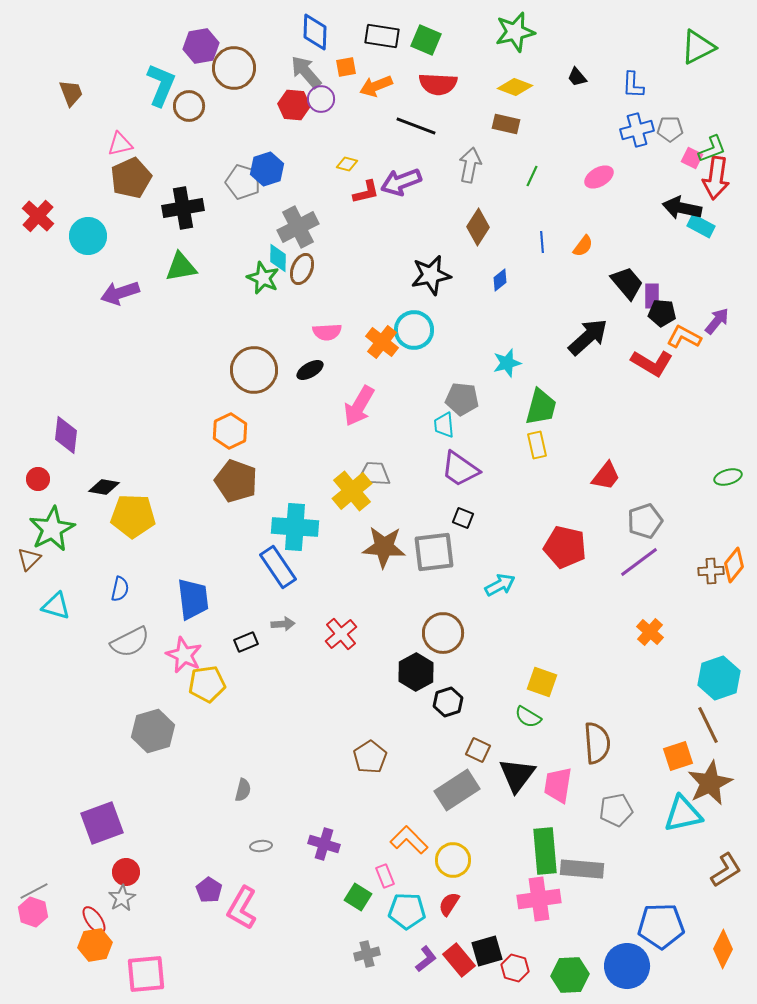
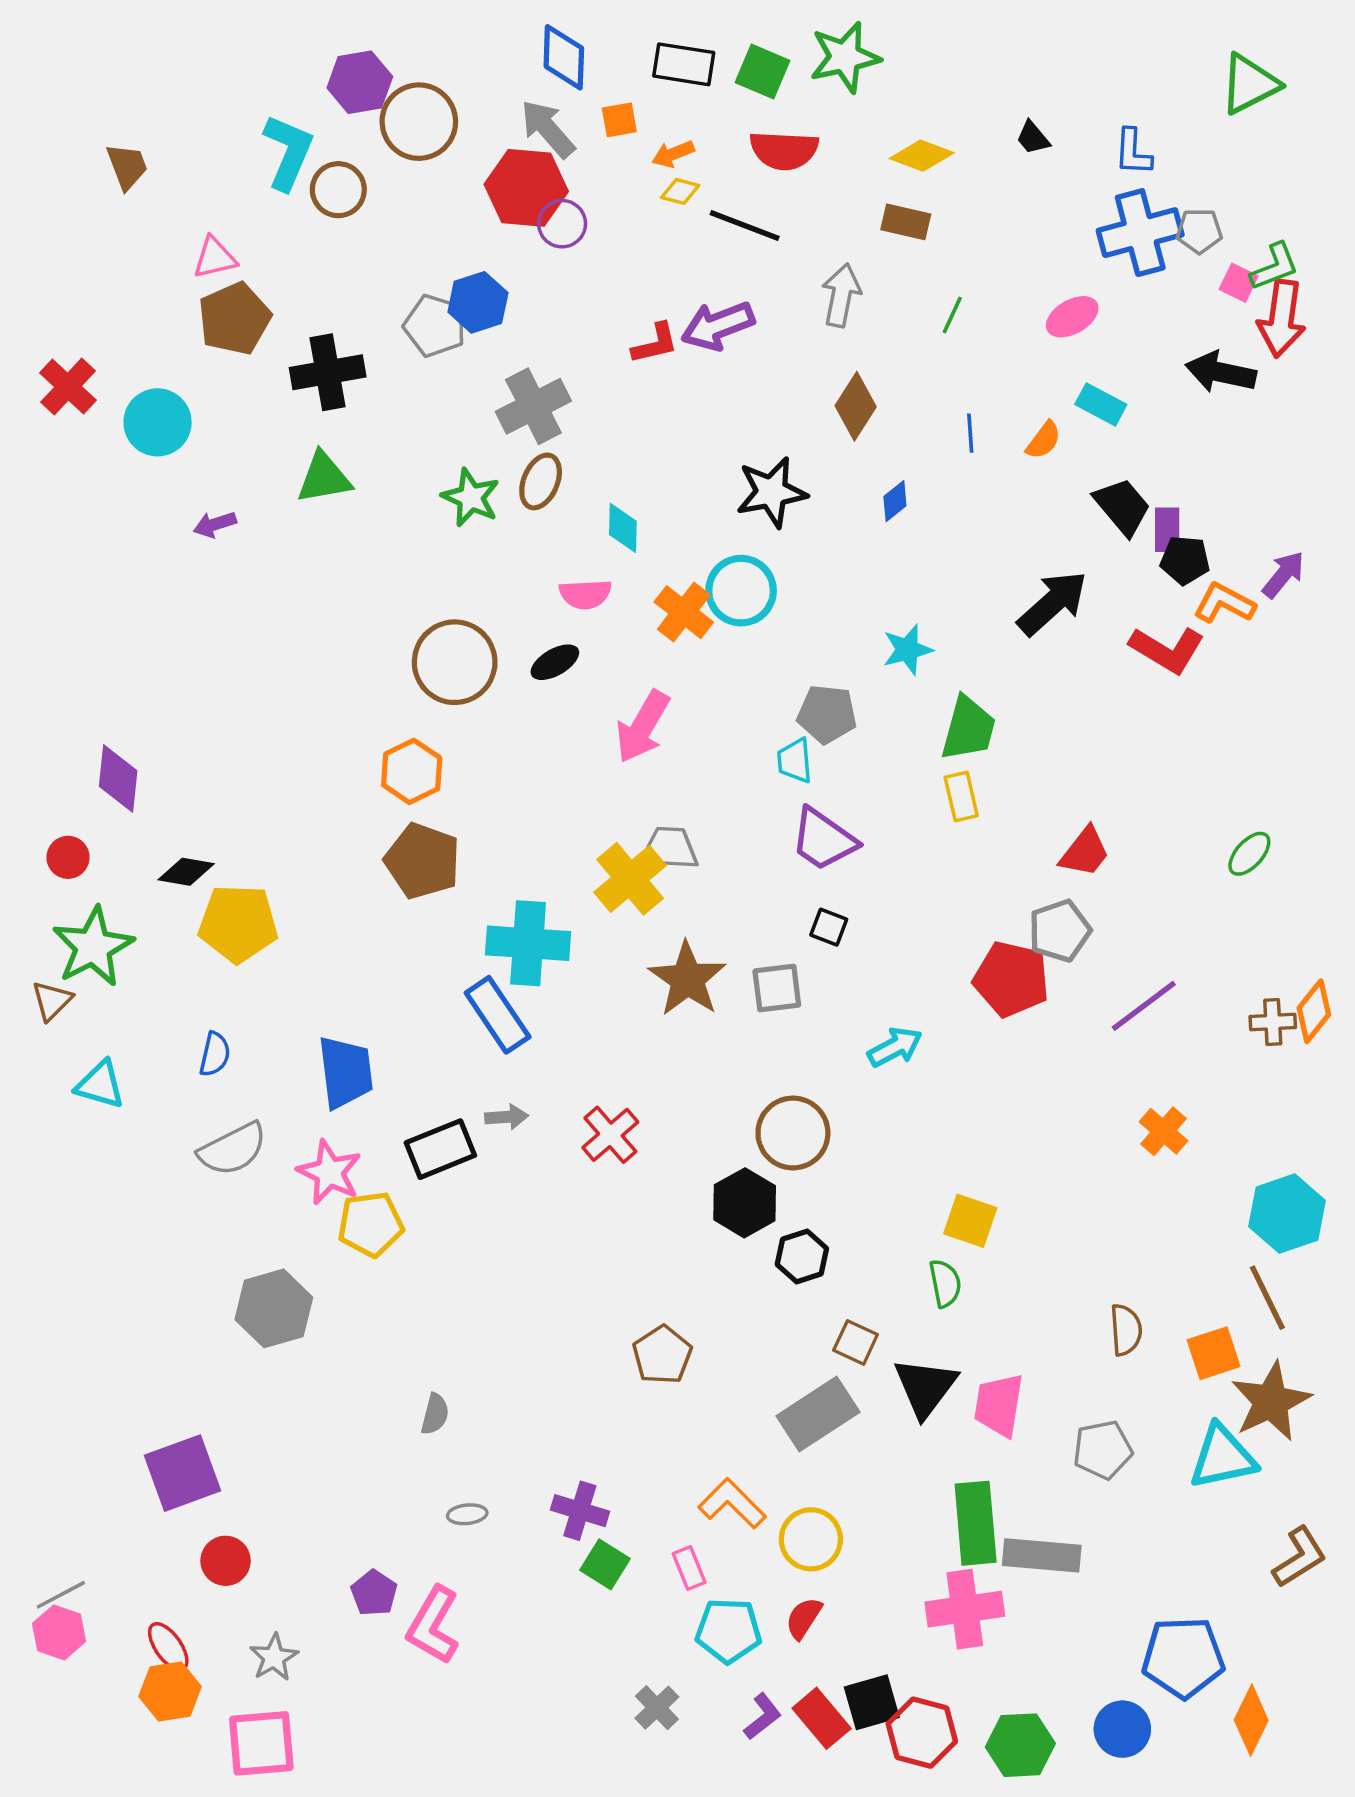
green star: (515, 32) -> (845, 57), moved
orange arrow: (376, 86) -> (673, 154), size x0.7
purple circle: (321, 99) -> (562, 224), moved
red hexagon: (294, 105) -> (526, 188), size x1.4
blue cross: (637, 130) -> (1140, 233), size x1.4
yellow diamond: (347, 164) -> (680, 191), moved
cyan rectangle: (701, 226) -> (1101, 404), moved
cyan diamond: (278, 258) -> (623, 528), moved
purple arrow: (120, 293) -> (215, 524), size x0.6
green ellipse: (728, 477) -> (1249, 854), moved, turned -32
gray pentagon: (645, 521) -> (1060, 931), moved
brown star: (384, 547) -> (687, 979), turned 30
gray square: (434, 552) -> (777, 988), size x0.7
black rectangle: (246, 642) -> (440, 1149), size x1.6
green semicircle: (528, 717) -> (945, 1283), turned -132
brown semicircle: (597, 743) -> (1126, 1330), moved, size x0.7
green square: (358, 897) -> (605, 1564), moved
gray star: (122, 898) -> (274, 1657), moved
orange diamond: (723, 949) -> (1251, 1720), moved
gray cross: (367, 954) -> (657, 1708), turned -30
blue circle: (627, 966) -> (1122, 1729), size x0.7
red hexagon: (515, 968) -> (922, 1733), size x1.4

